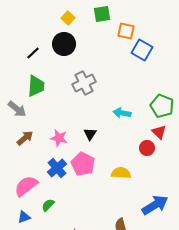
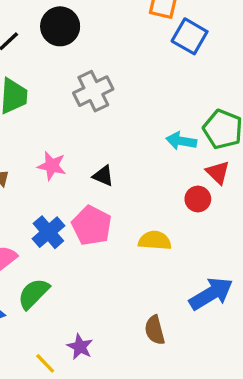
cyan arrow: (122, 113) -> (181, 141), moved
black triangle: (90, 134) -> (103, 176), turned -40
pink star: (59, 138) -> (52, 166), moved
green semicircle: (48, 205) -> (34, 294), size x1.5

